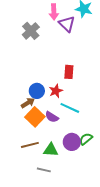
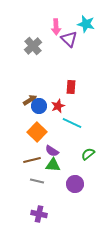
brown arrow: (28, 103) -> (30, 100), moved
purple semicircle: (52, 117) -> (52, 151), moved
purple circle: (72, 142) -> (75, 184), moved
gray line: (44, 170) -> (37, 181), moved

